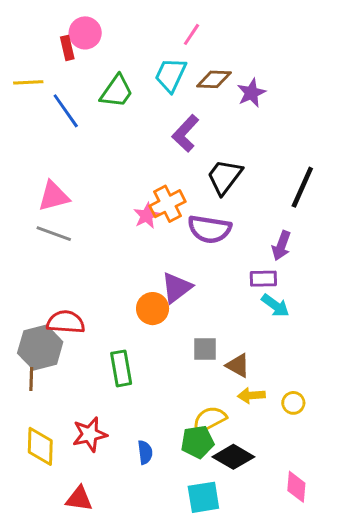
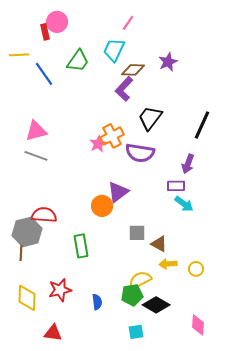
brown diamond: (214, 79) -> (133, 70), moved
cyan square: (203, 497) -> (136, 332), size x0.7

